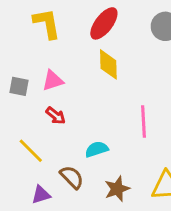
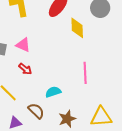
yellow diamond: (108, 64) -> (77, 28), moved
pink triangle: (53, 81) -> (23, 45), turned 42

